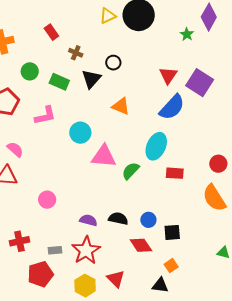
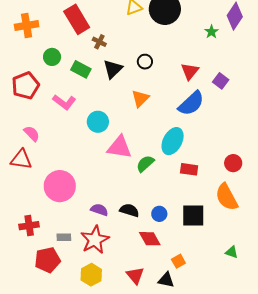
red rectangle: (51, 32) -> (77, 19), size x1.8
black circle: (113, 63) -> (145, 62), moved
purple square: (200, 83) -> (221, 81), size x0.6
orange triangle: (121, 106) -> (140, 98), turned 48
pink L-shape: (45, 116) -> (64, 102), turned 45
pink circle: (47, 200) -> (60, 186), size x1.8
black square: (172, 232) -> (193, 215), moved, size x1.4
red triangle: (116, 279) -> (135, 275), moved

